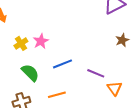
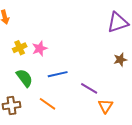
orange line: (57, 95) -> (47, 104), turned 42

